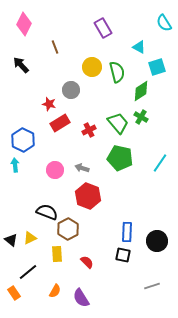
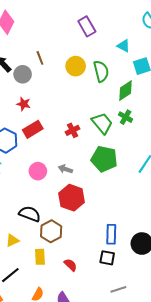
brown line: (55, 47) -> (40, 58), moved
gray circle: (71, 90) -> (23, 74), moved
red star: (49, 104) -> (24, 104), moved
red rectangle: (60, 123) -> (33, 129), moved
gray line: (152, 286) -> (118, 289), moved

